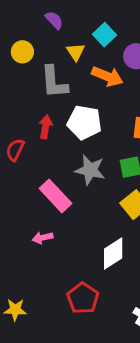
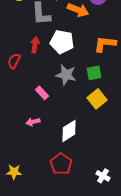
pink rectangle: (56, 196) -> (42, 93), size x0.6
white diamond: (113, 254) -> (69, 131), moved

